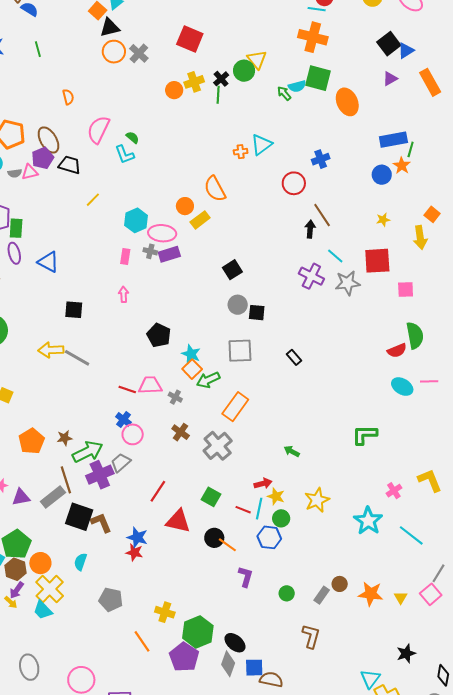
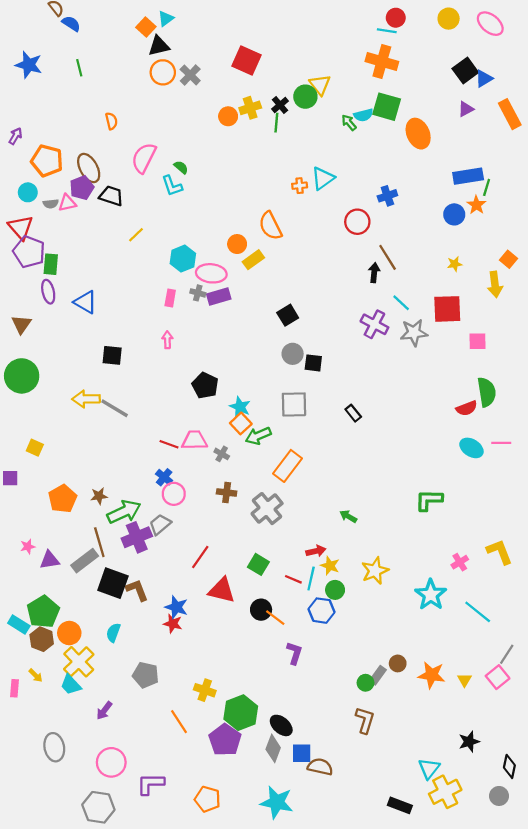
brown cross: (181, 432) -> (227, 492), turned -30
purple arrow: (17, 590) -> (104, 711), moved
green circle: (287, 593) -> (365, 683), moved

